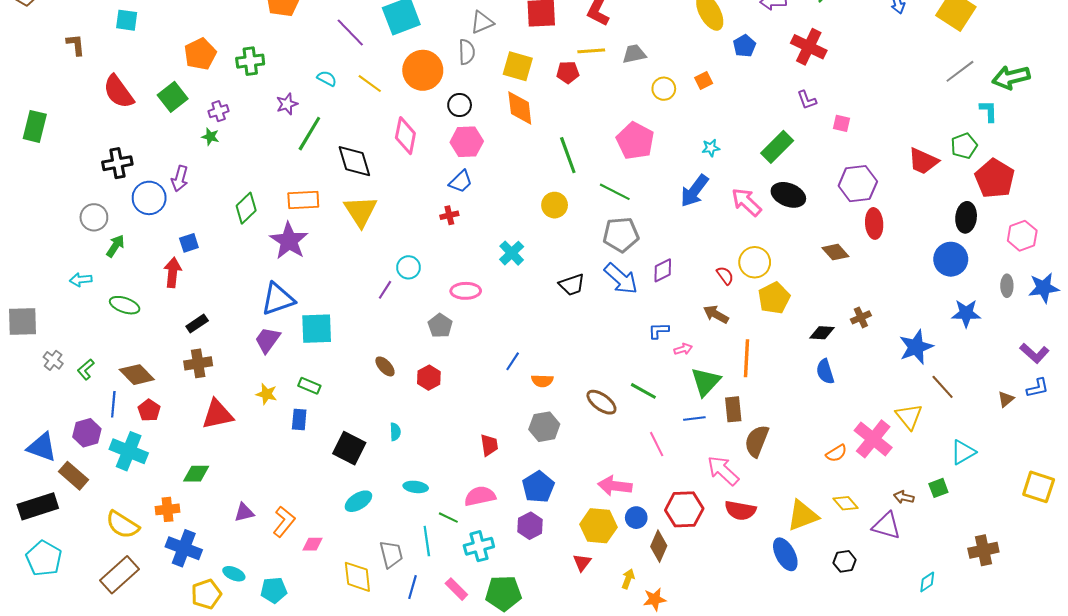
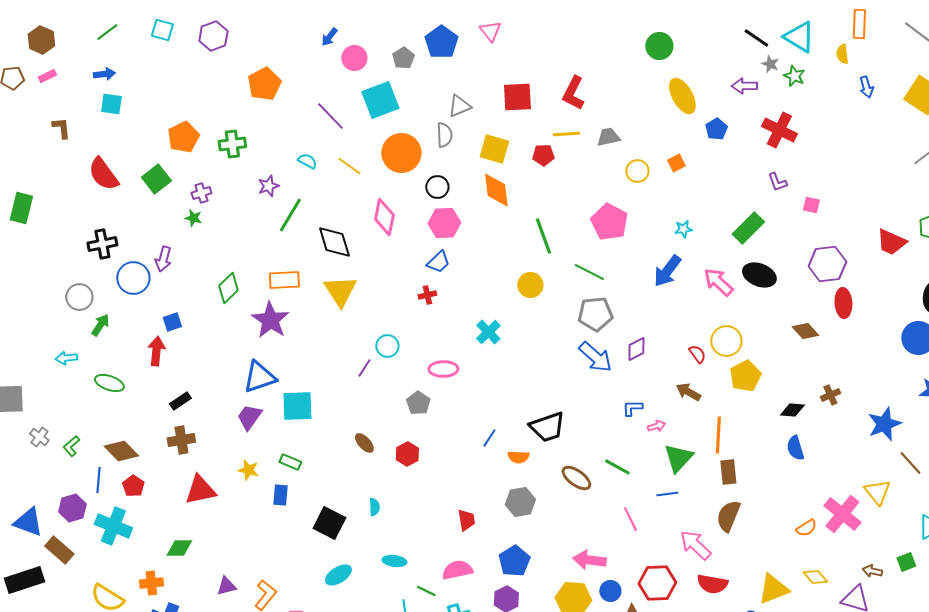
black trapezoid: (572, 285) -> (547, 427), moved, size x1.4
brown rectangle: (733, 409) -> (728, 472), moved

